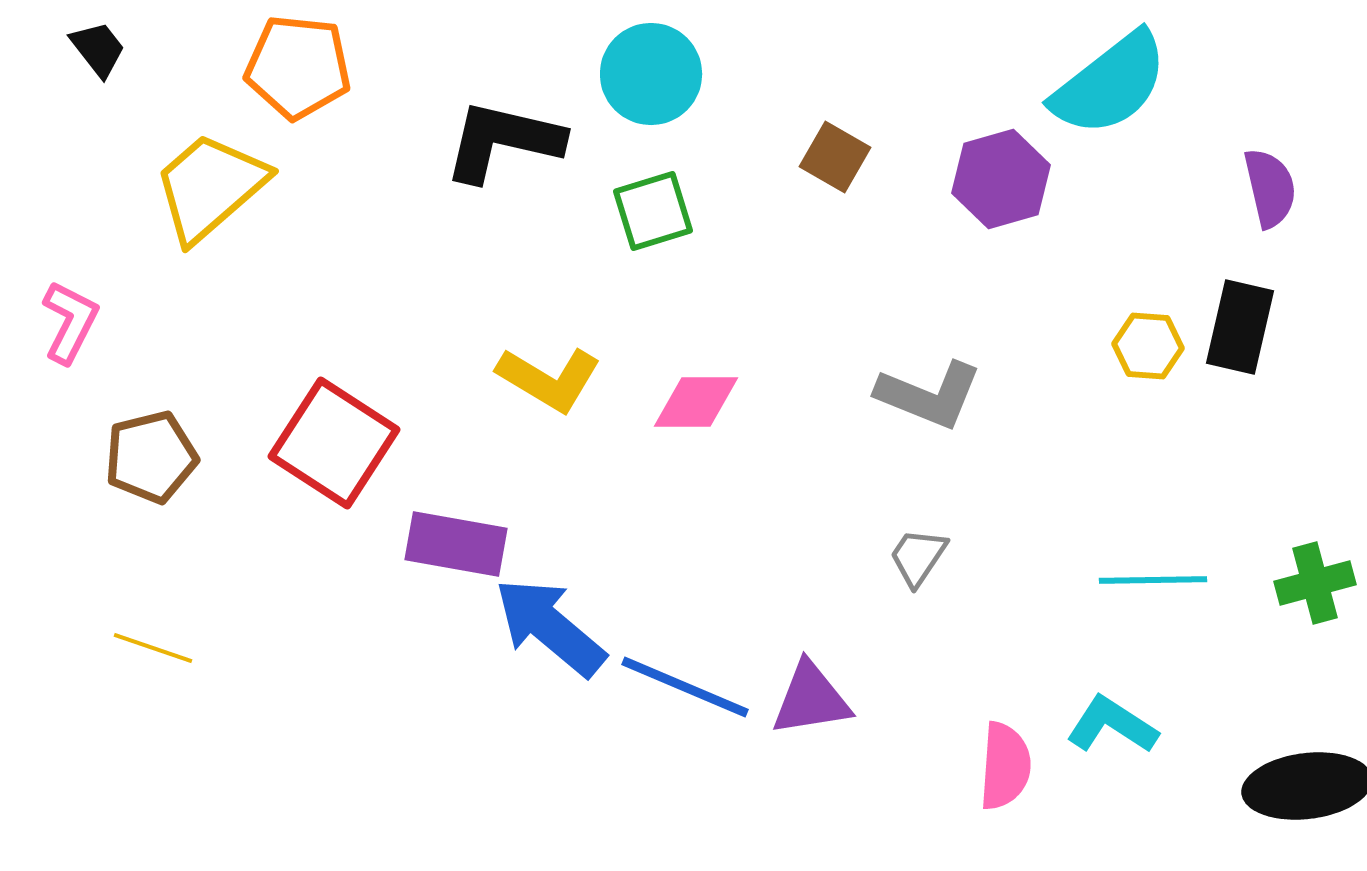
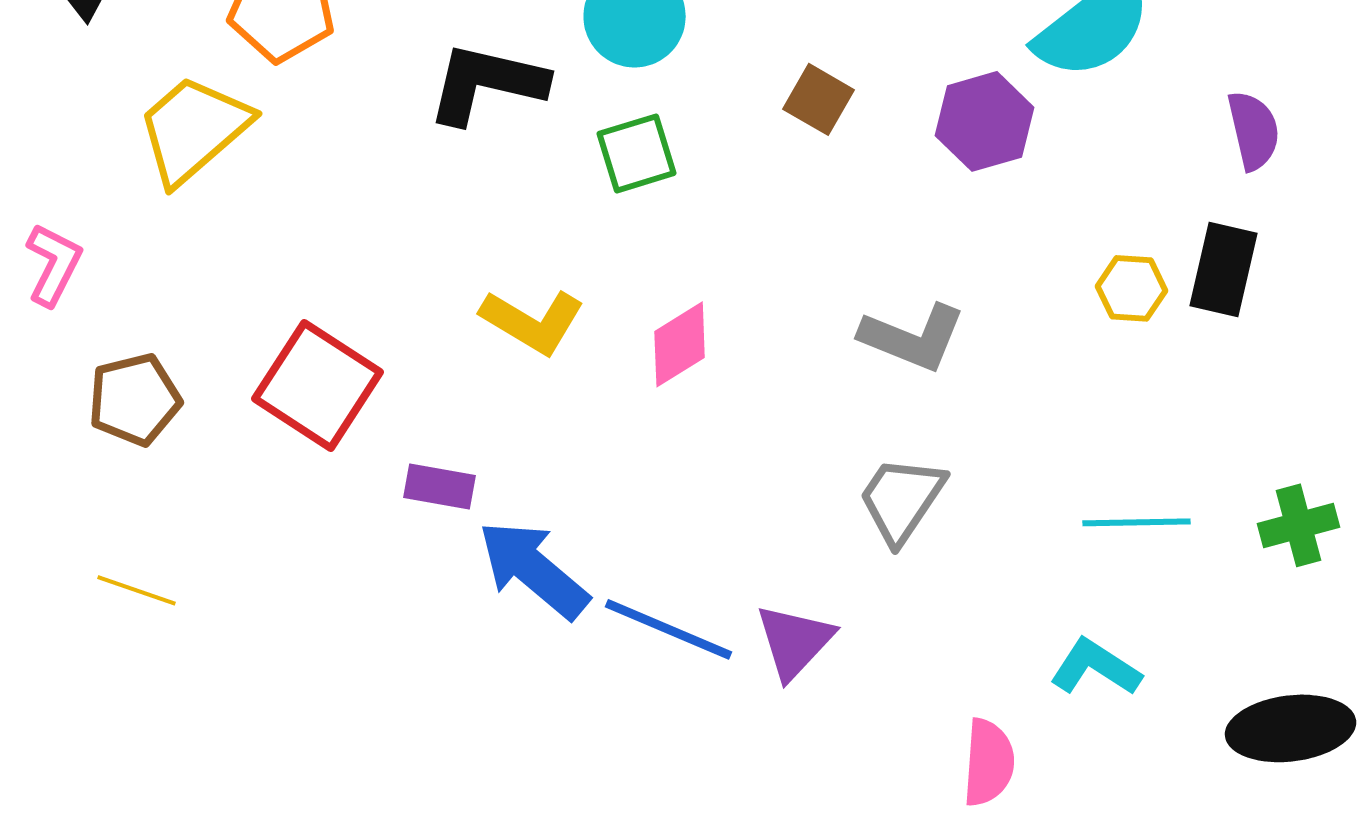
pink diamond: (696, 402) -> (680, 344), turned -32
purple rectangle: (456, 544) -> (440, 486), size x0.7
gray trapezoid: (918, 557) -> (902, 499), size x1.5
purple triangle: (811, 699) -> (795, 641), turned -38
pink semicircle: (1005, 766) -> (989, 762), moved

